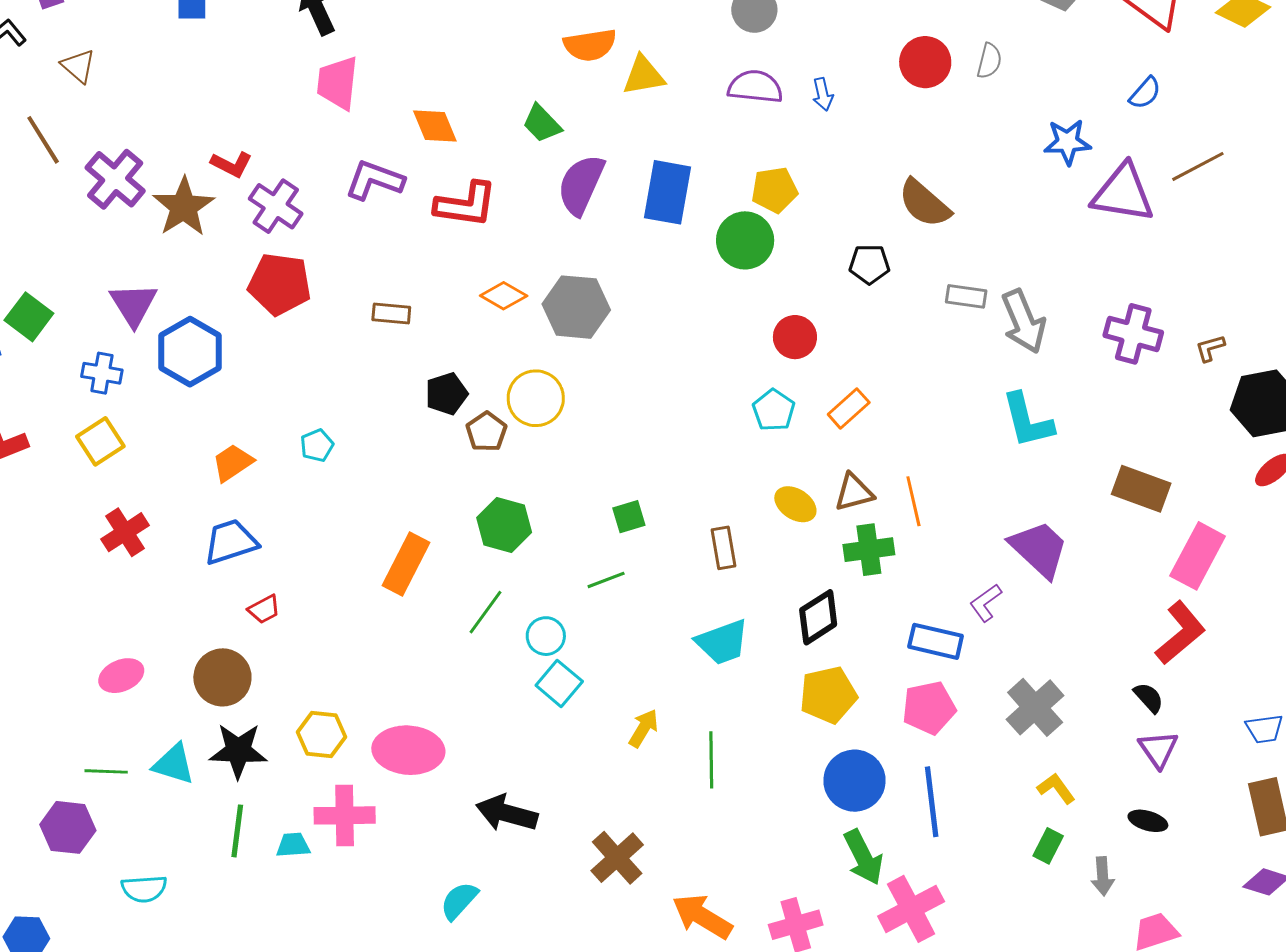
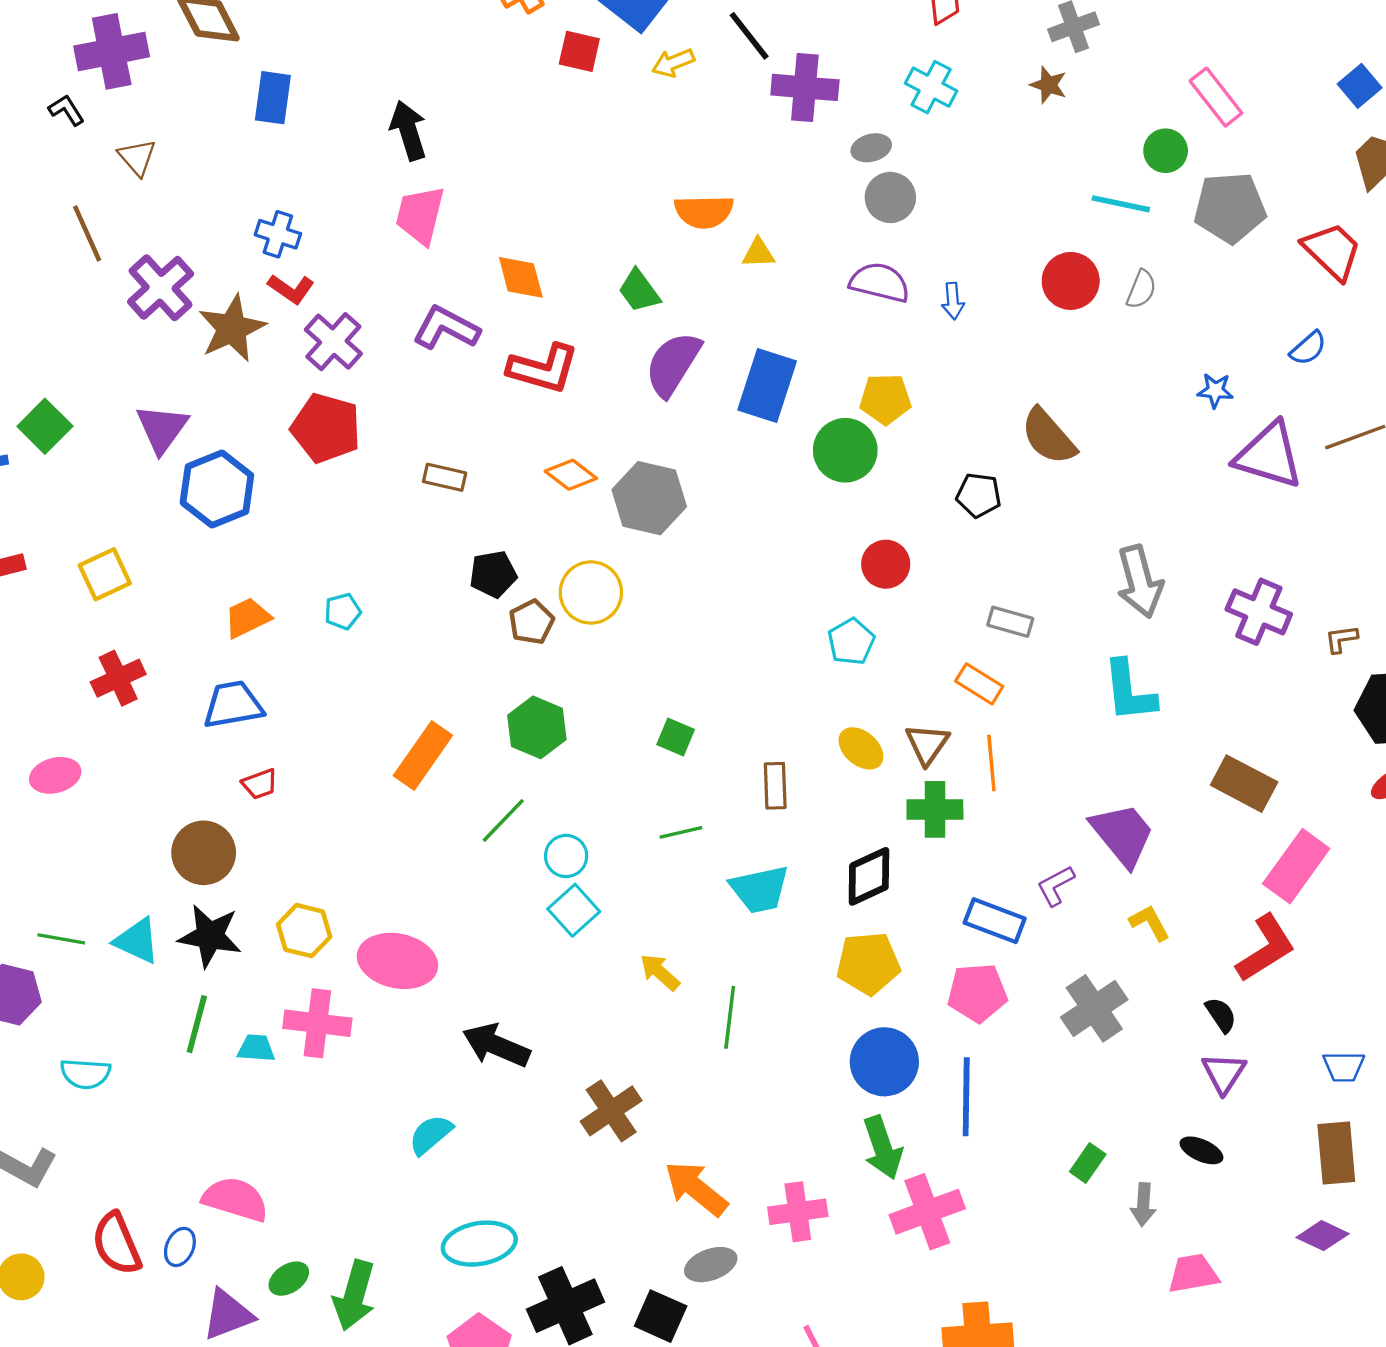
yellow triangle: (644, 75) -> (758, 253), size x0.7
blue star: (1067, 142) -> (1215, 390), size x0.7
gray rectangle: (966, 296) -> (1010, 622), moved
blue cross: (102, 373) -> (278, 234), moved
orange rectangle: (849, 408) -> (979, 684), moved, turned 66
brown triangle: (854, 492) -> (927, 744), turned -48
green square: (629, 517) -> (676, 737), turned 32
green line: (606, 580) -> (681, 832), moved
pink ellipse: (121, 676) -> (55, 775), moved
yellow arrow: (644, 728) -> (660, 972), turned -87
yellow L-shape: (1056, 788) -> (1150, 923), moved

